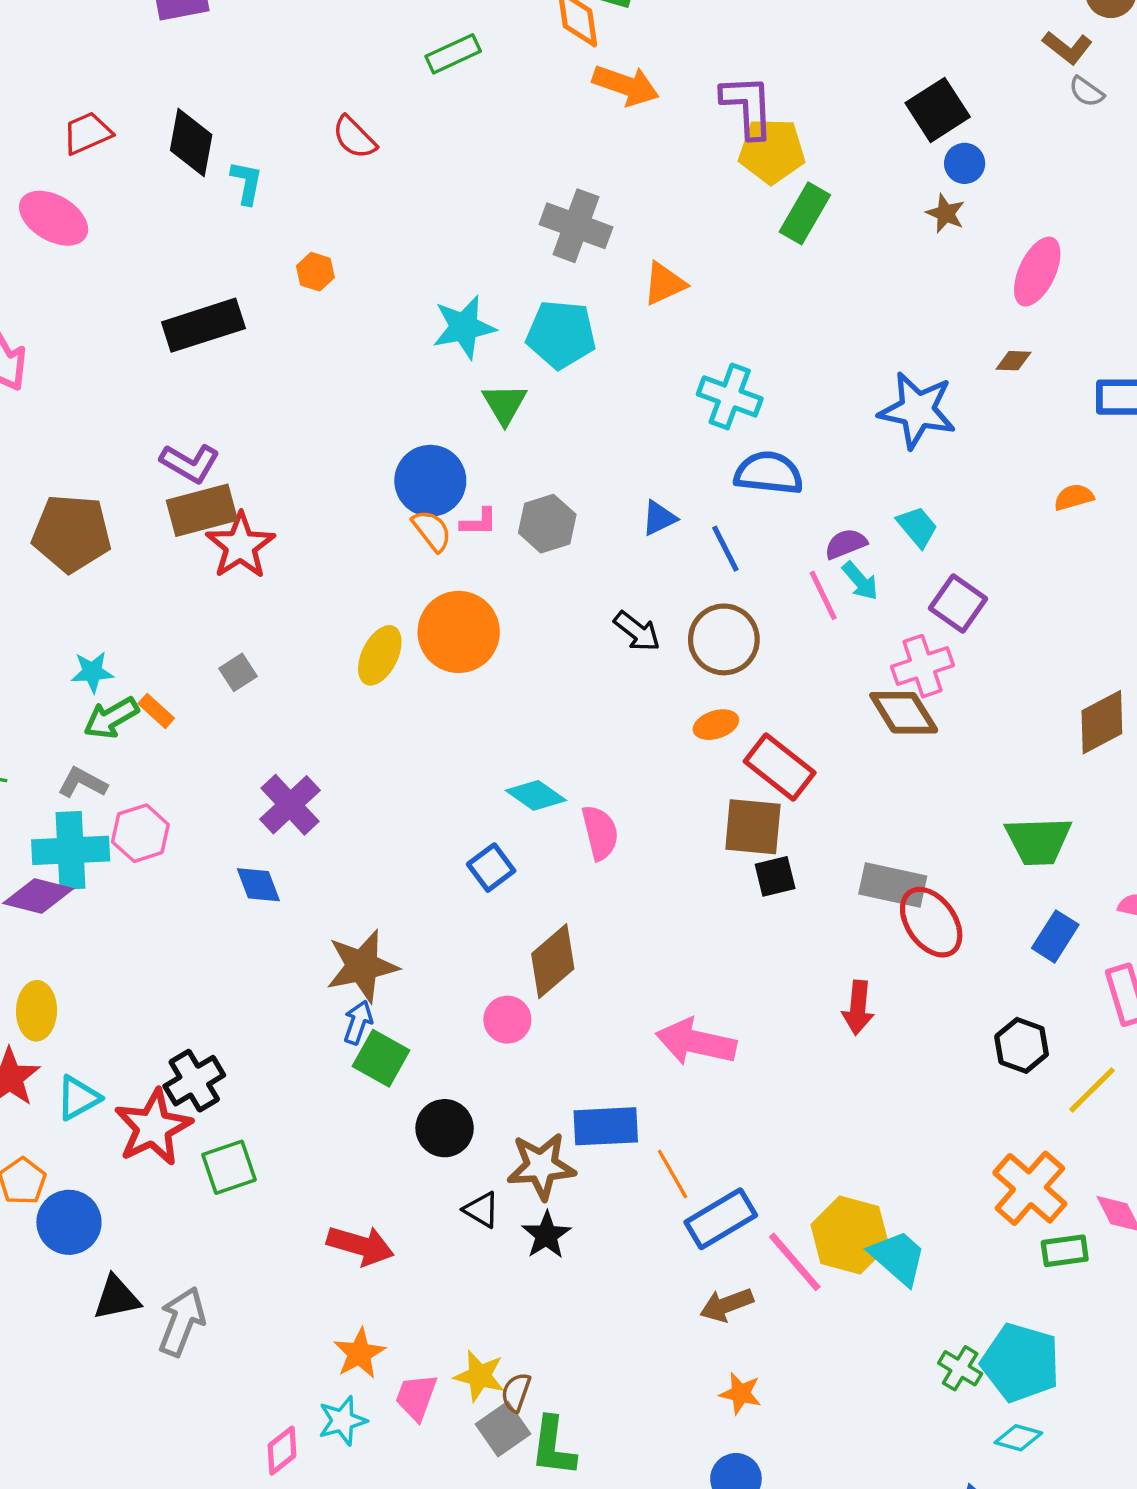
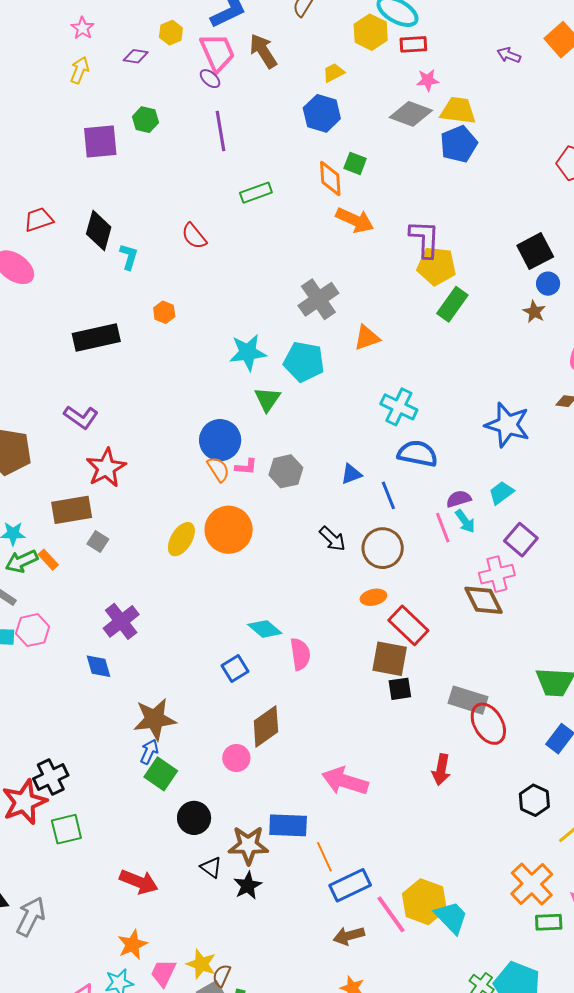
gray cross: (576, 226) -> (318, 299), turned 30
brown rectangle: (202, 510) -> (72, 510), moved
cyan trapezoid: (917, 527) -> (501, 493), turned -92
gray square: (238, 672) -> (98, 542), turned -30

